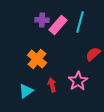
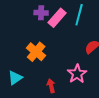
red arrow: (52, 85) -> (51, 86), moved
cyan triangle: (26, 91) -> (15, 78), moved

